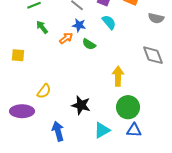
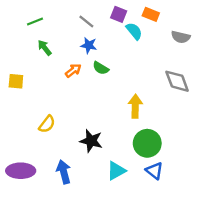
cyan semicircle: (109, 22) -> (134, 31), moved
orange arrow: (66, 38) -> (73, 70), moved
purple ellipse: (22, 111) -> (21, 171), moved
blue triangle: (134, 130) -> (154, 171), turned 35

